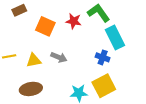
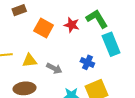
gray arrow: (59, 57) -> (54, 68), moved
blue cross: (103, 57) -> (87, 62), moved

